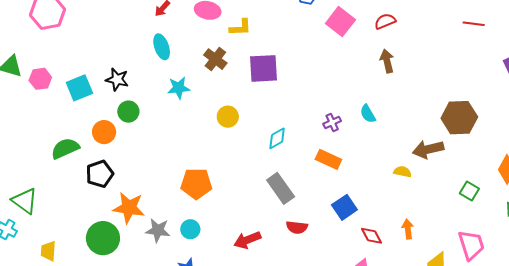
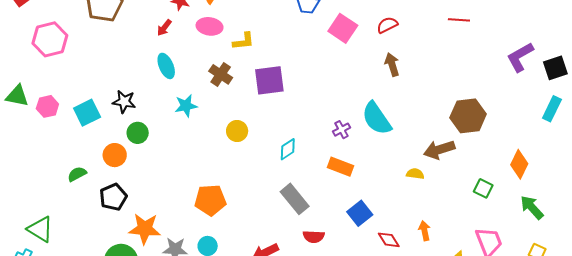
red line: (474, 24) -> (459, 20), moved
cyan semicircle: (368, 114) -> (377, 118), size x1.8
green semicircle: (65, 148) -> (77, 174), size x0.7

